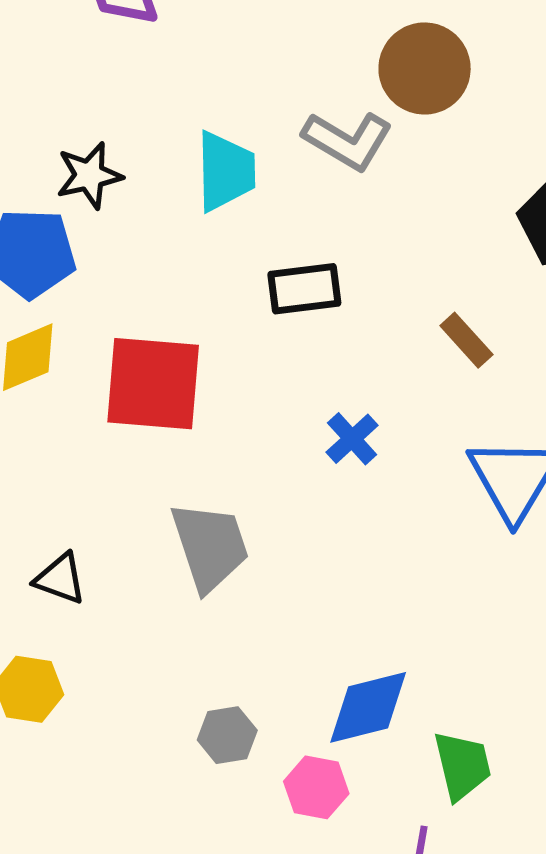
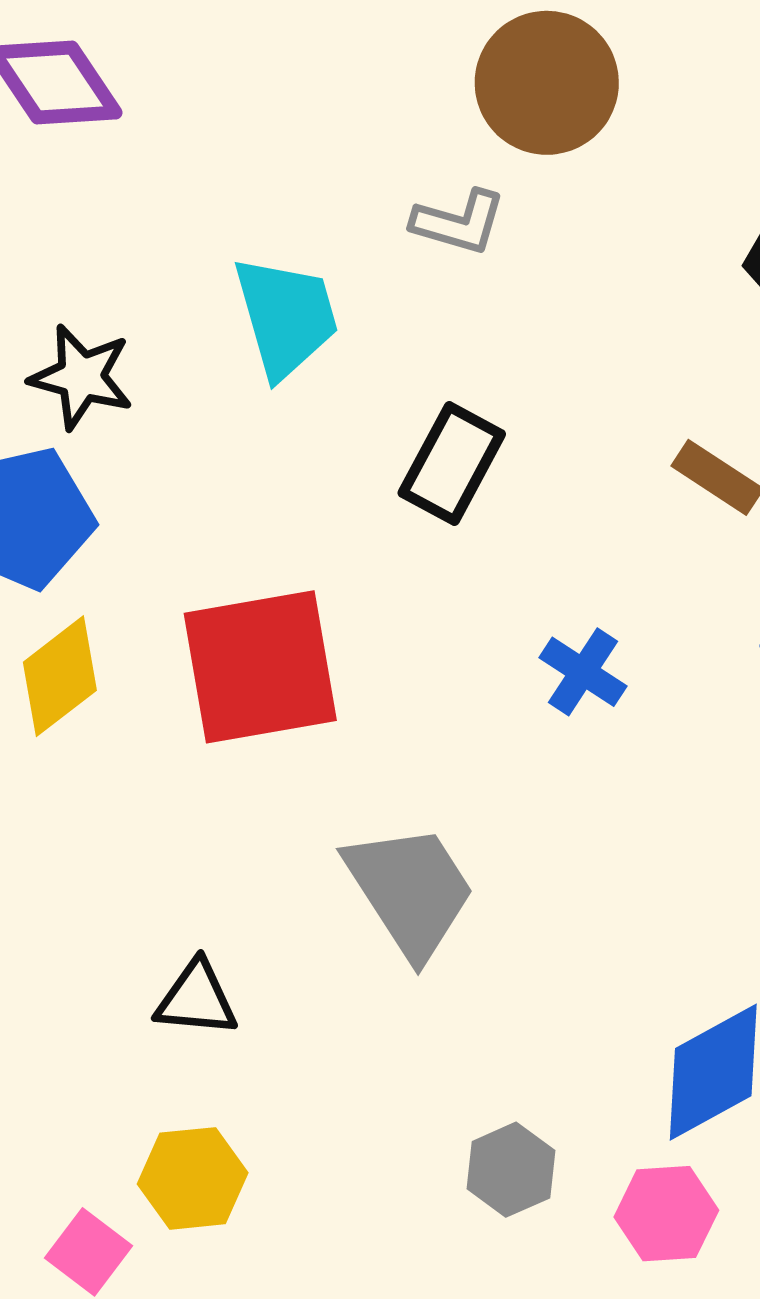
gray L-shape: (348, 141) -> (459, 222), size x0.7
black star: (89, 175) -> (81, 377), turned -30
black rectangle: (304, 289) -> (452, 463), turned -40

